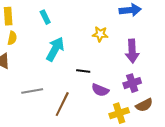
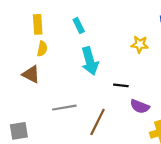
cyan arrow: (55, 49) -> (90, 61), turned 135

